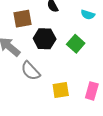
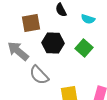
cyan semicircle: (88, 15) -> (88, 19), moved

